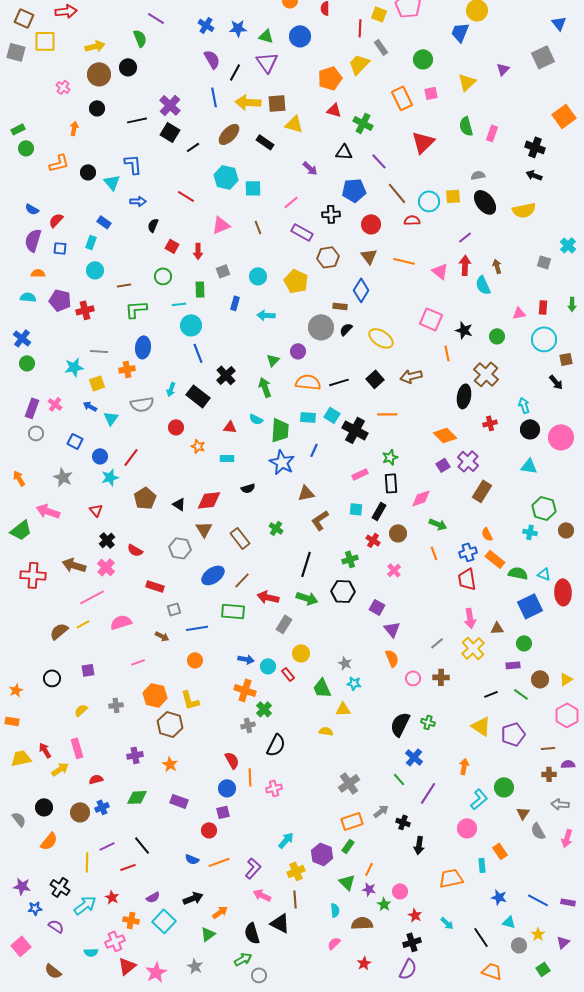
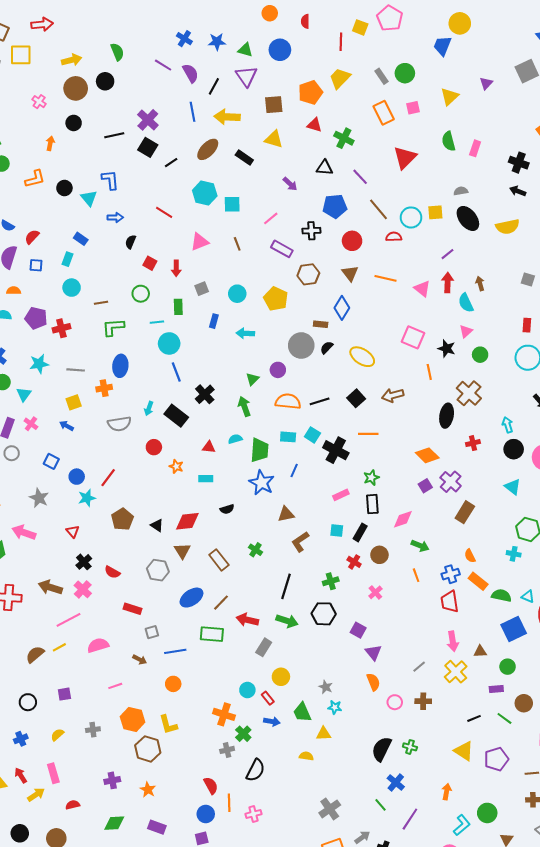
purple line: (156, 18) -> (163, 65), moved
gray rectangle: (381, 47) -> (382, 76), moved
brown square: (277, 103) -> (274, 105), moved
pink triangle: (519, 313) -> (466, 331), moved, turned -32
cyan star: (74, 367) -> (39, 364), moved
cyan triangle: (111, 418) -> (24, 394), moved
cyan semicircle: (256, 419) -> (235, 439), turned 136
cyan triangle: (529, 466) -> (513, 487), turned 30
blue arrow: (246, 659) -> (272, 722), moved
blue cross: (102, 807) -> (21, 739), moved

